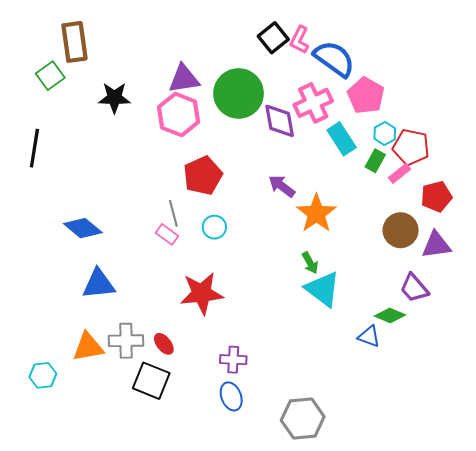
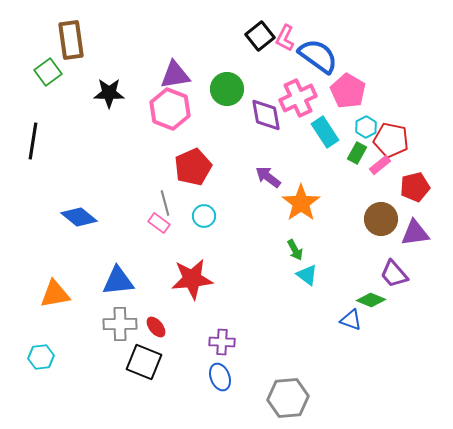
green circle: (239, 93) -> (227, 89), size x0.7
blue triangle: (99, 284) -> (118, 281), moved
cyan triangle: (323, 289) -> (307, 275), size x0.6
orange triangle: (88, 347) -> (55, 294), moved

